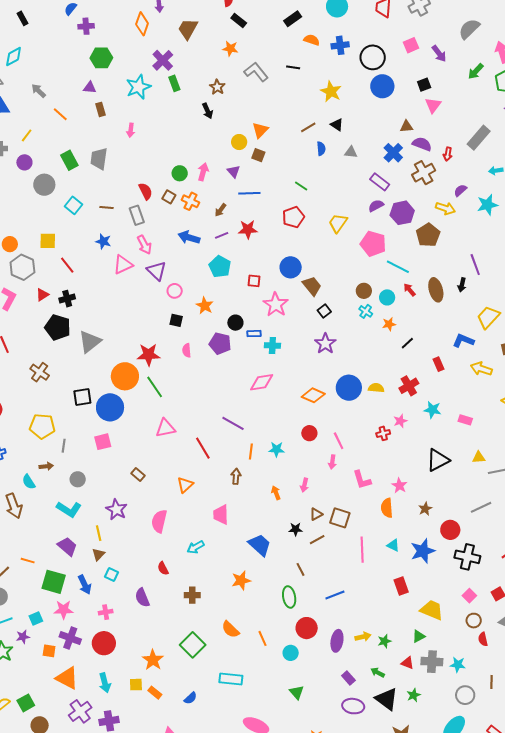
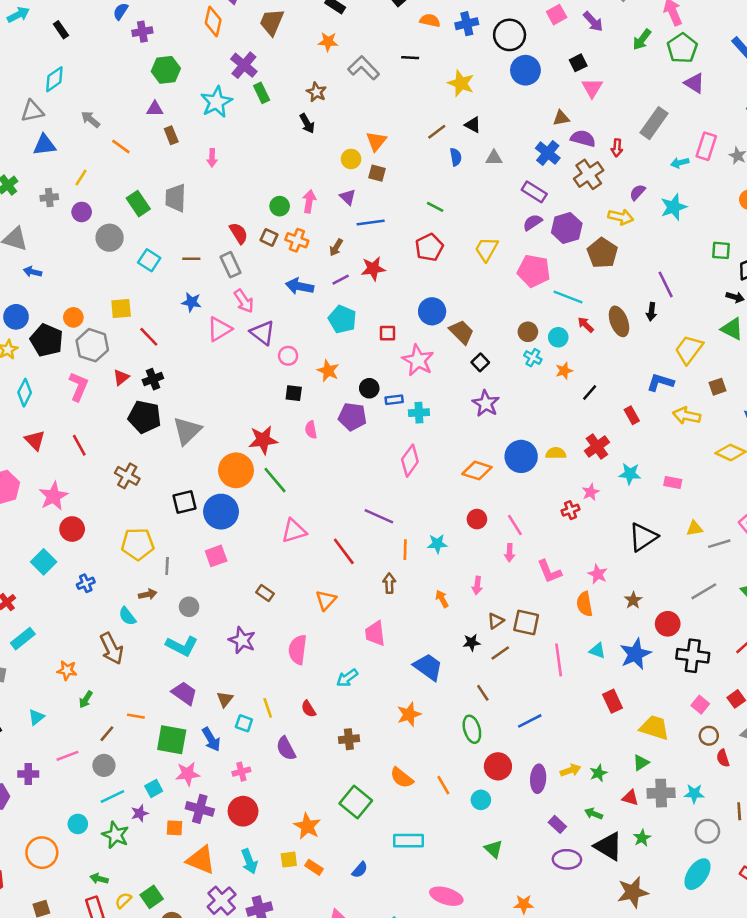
pink diamond: (262, 382) -> (410, 461), turned -40
yellow line: (99, 533) -> (268, 708), moved

